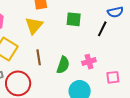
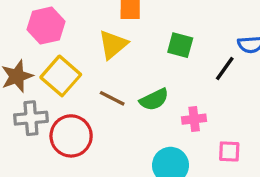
brown line: (39, 57) -> (112, 98), turned -63
green semicircle: (63, 65) -> (154, 100), moved, turned 36

